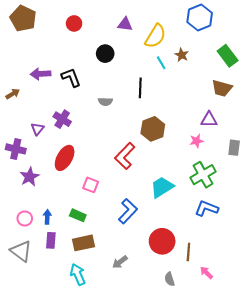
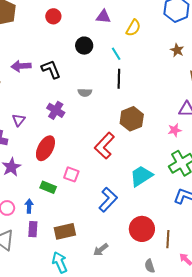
yellow semicircle: (155, 36) -> (133, 28), size x0.7
brown star: (182, 55) -> (177, 50), moved
cyan line: (161, 63) -> (116, 54), moved
purple cross: (62, 119) -> (56, 110), moved
green rectangle: (78, 215) -> (48, 187), moved

